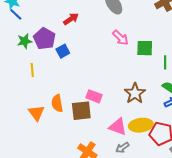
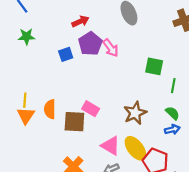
pink arrow: (120, 38) -> (111, 48), moved
purple pentagon: (44, 39) -> (90, 44), moved
yellow line: (32, 70) -> (25, 100), moved
yellow ellipse: (141, 125) -> (135, 148), turned 50

